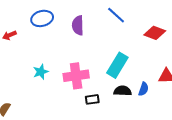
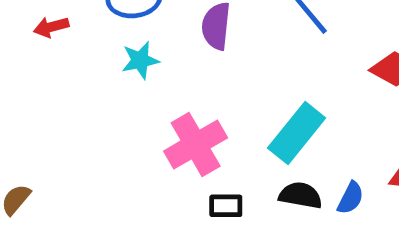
cyan star: (41, 72) -> (140, 60), moved
pink cross: (76, 76) -> (196, 144), turned -30

